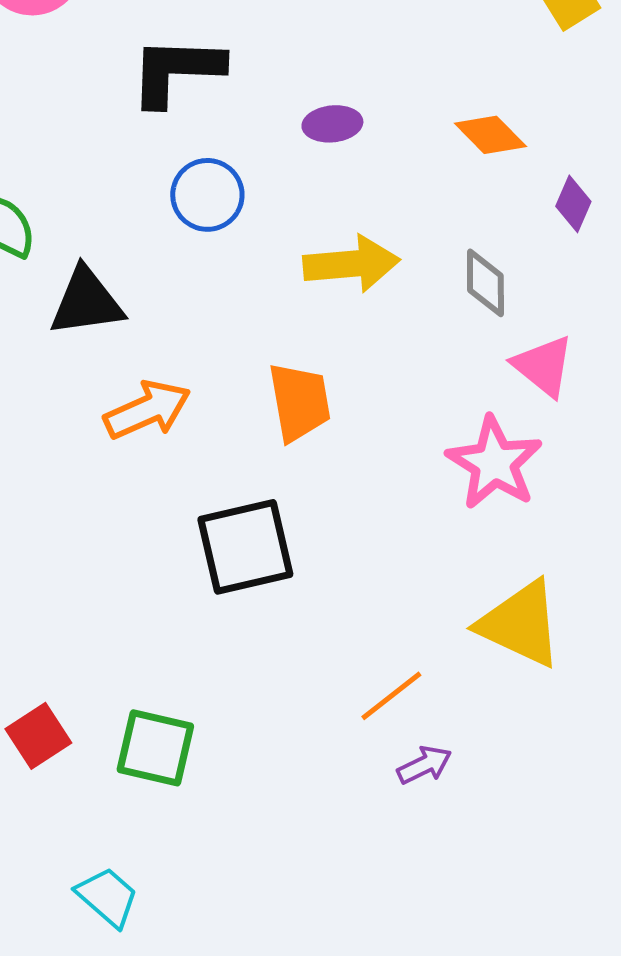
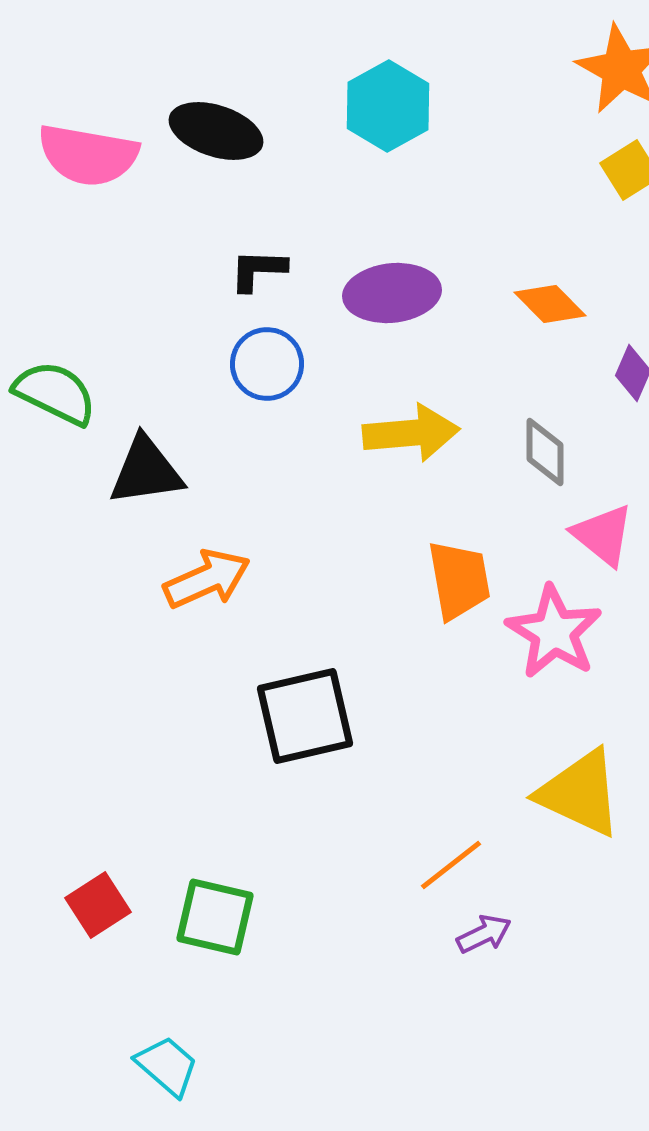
black L-shape: (176, 71) -> (258, 270), moved, size x0.6
purple ellipse: (332, 124) -> (392, 293), size x1.6
orange trapezoid: (299, 402) -> (459, 580), moved

